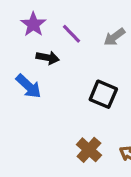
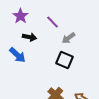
purple line: (71, 34) -> (52, 22), moved
gray arrow: (114, 37) -> (68, 38), moved

